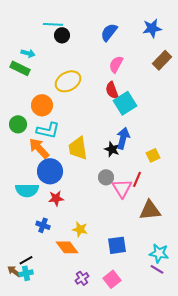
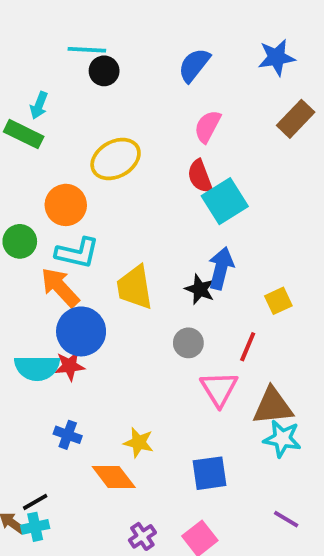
cyan arrow: (28, 53) -> (39, 105), turned 96
pink triangle: (122, 188) -> (219, 389), moved
red star: (56, 198) -> (70, 366), moved
cyan star: (159, 253) -> (282, 439), moved

